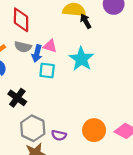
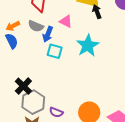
pink triangle: (50, 46) -> (66, 21), moved
black cross: (17, 98) -> (23, 86), moved

